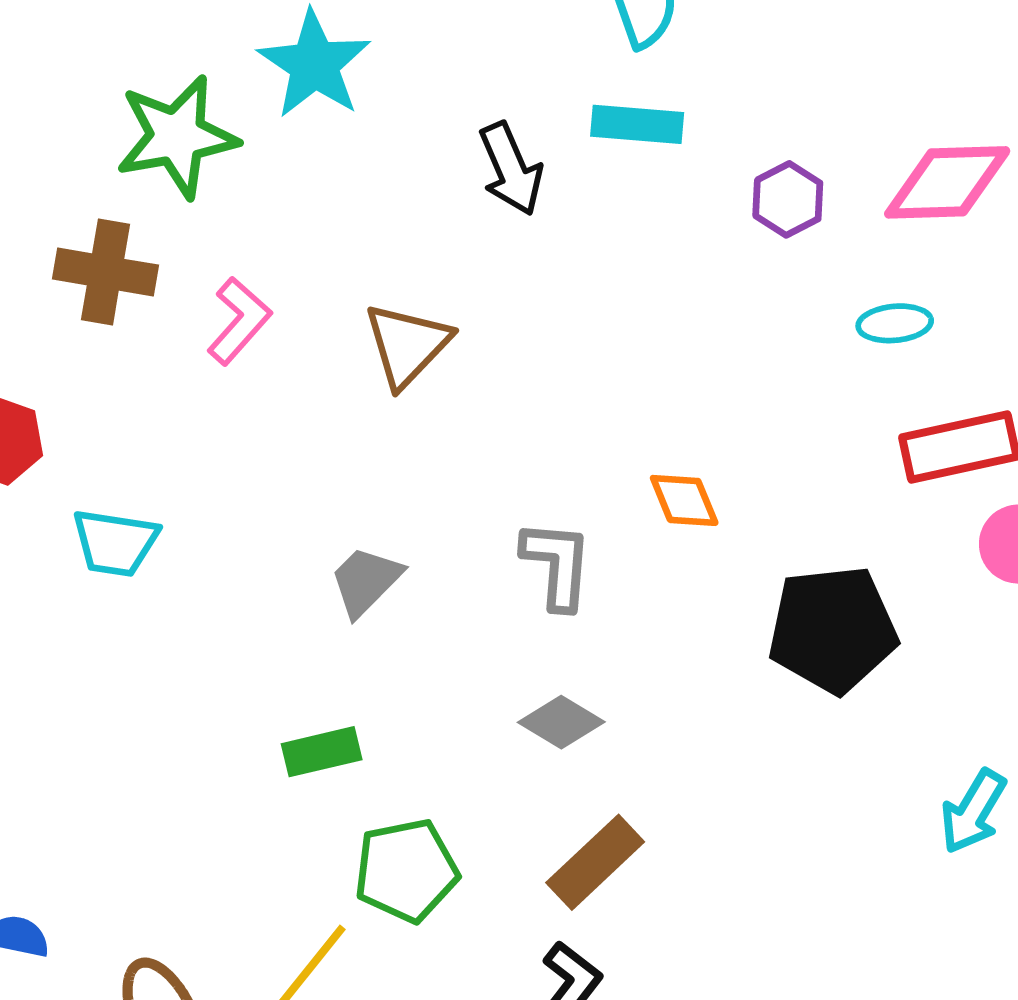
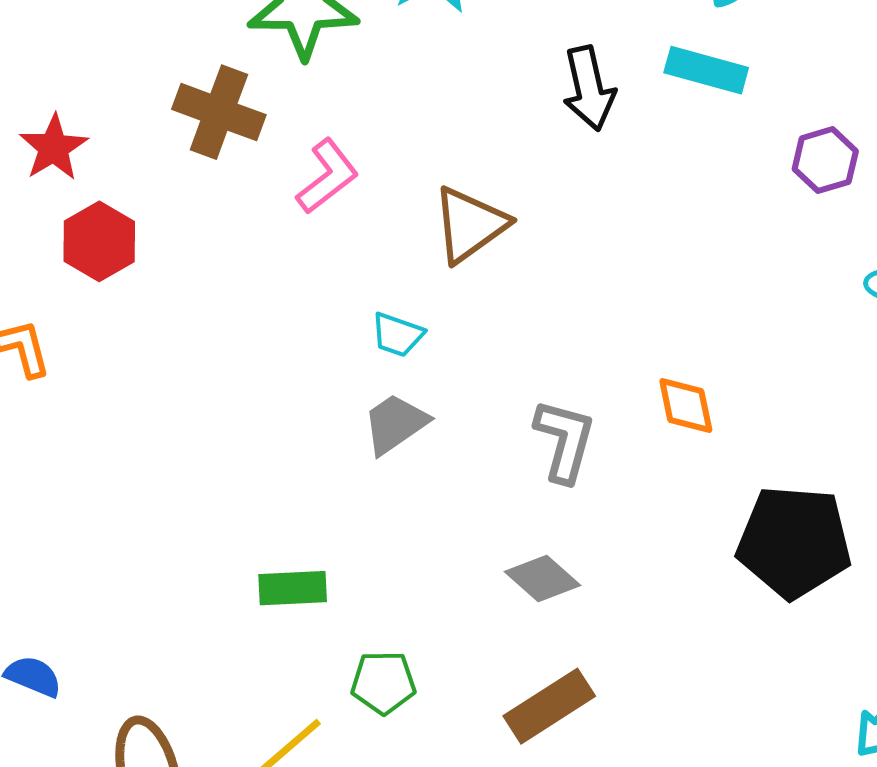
cyan trapezoid: (115, 543) -> (397, 335), moved, size x0.7
green rectangle: (322, 752) -> (293, 588), moved
green pentagon: (406, 870) -> (383, 682), size x0.7

